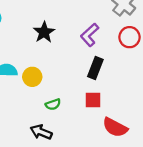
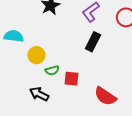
yellow circle: (32, 77) -> (36, 55), moved
red square: (93, 100) -> (72, 79), moved

